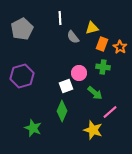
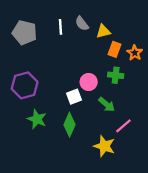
white line: (60, 18) -> (61, 27), moved
gray pentagon: (22, 29) -> (25, 33), turned -30
gray semicircle: (73, 37) -> (82, 24), moved
green star: (33, 128) -> (37, 119), moved

